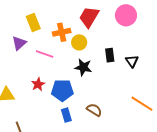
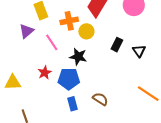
pink line: (45, 54) -> (52, 42), turned 36
black rectangle: (110, 55) -> (117, 45), turned 32
black star: (83, 67) -> (78, 57), moved

